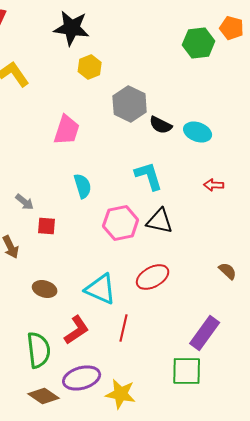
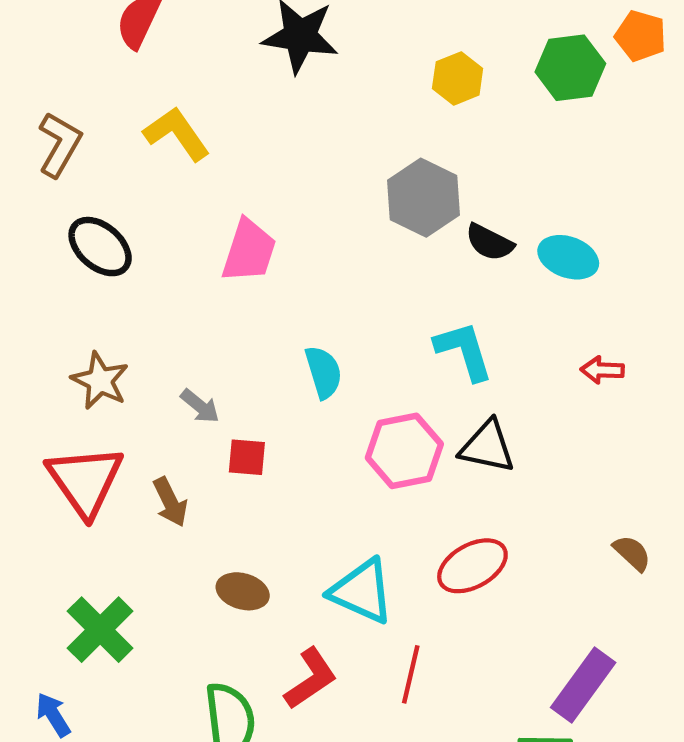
yellow hexagon: (90, 67) -> (458, 78), moved
pink trapezoid: (67, 130) -> (249, 251), moved

